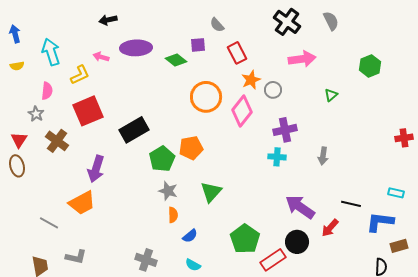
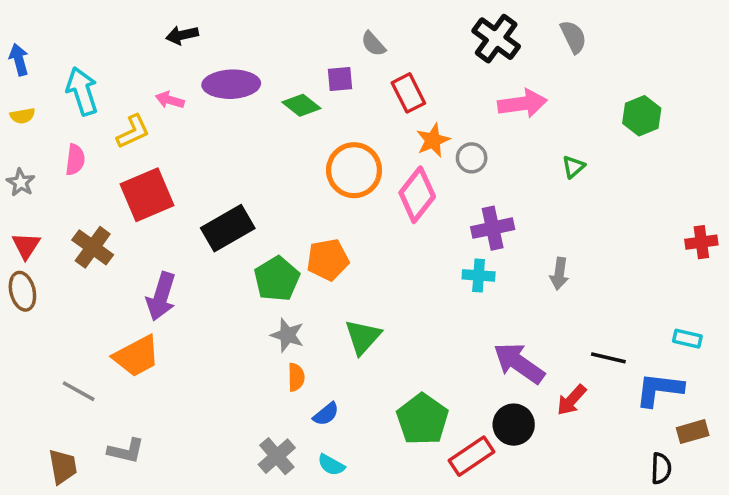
gray star: (36, 114) -> (21, 182), moved
gray cross: (146, 260) -> (277, 456), moved, turned 30

